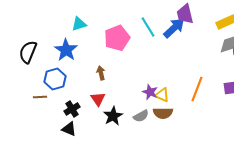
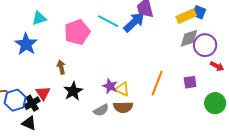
cyan line: (148, 27) -> (108, 21), turned -30
blue hexagon: (55, 79) -> (15, 100), moved
red triangle: (98, 99) -> (43, 93), moved
black star: (113, 116) -> (73, 91), moved

